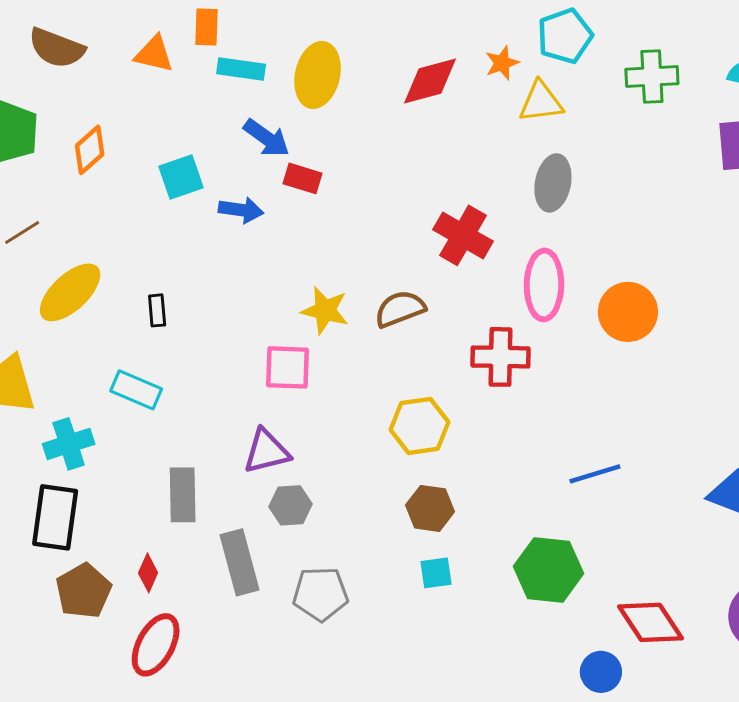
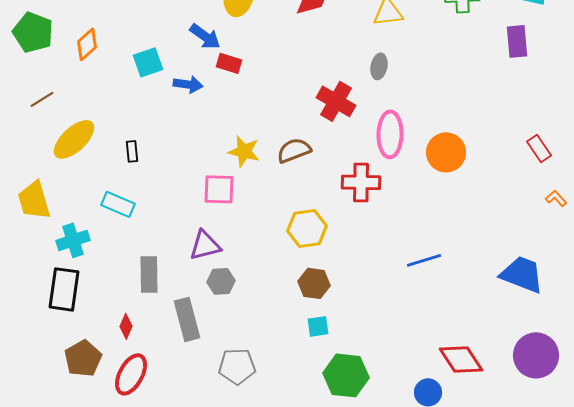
gray ellipse: (553, 183) -> (379, 66), moved, size x0.7
green hexagon: (548, 570) -> (346, 375), moved
brown pentagon: (84, 591) -> (83, 358), moved
gray pentagon: (321, 594) -> (237, 366), moved

